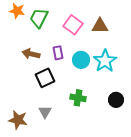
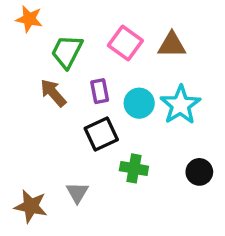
green trapezoid: (39, 18) -> (67, 52), moved
brown arrow: (31, 54) -> (53, 93), turned 36
black square: (45, 78) -> (101, 134), moved

